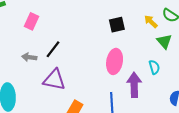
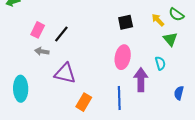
pink rectangle: (32, 21) -> (38, 30), moved
black line: (53, 49) -> (61, 34), moved

